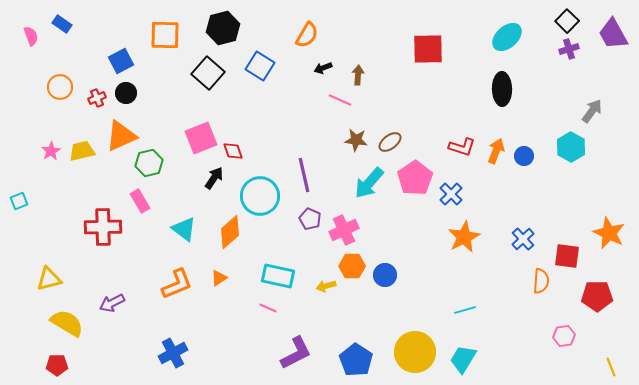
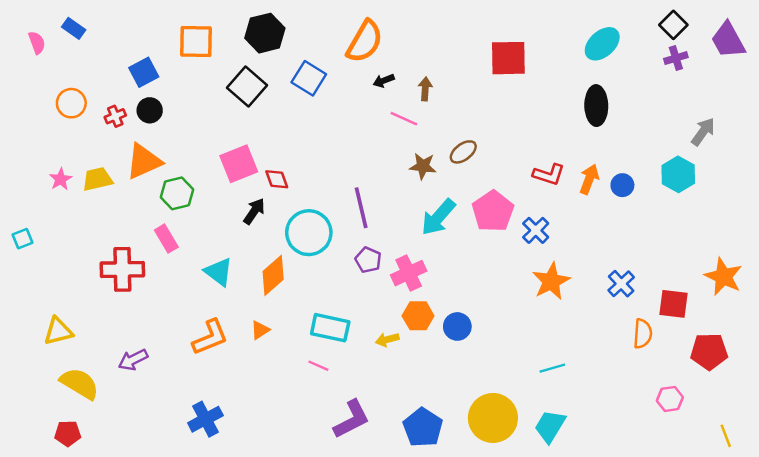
orange semicircle: (307, 35) -> (365, 41), size x1.4
brown ellipse: (390, 142) -> (463, 152), moved

